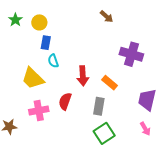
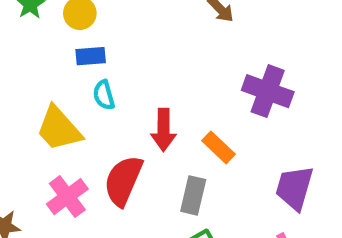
blue rectangle: (46, 43) -> (91, 56), turned 72
red semicircle: (65, 101) -> (123, 181), size x1.4
pink cross: (39, 111) -> (67, 197), turned -30

